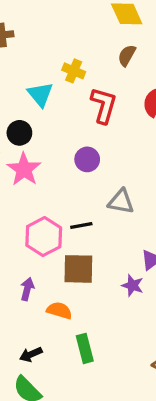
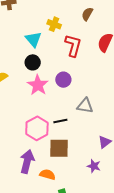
black circle: (19, 133) -> (33, 62), moved
pink star: (24, 169) -> (38, 85), moved
purple star: (133, 285) -> (94, 166), moved
purple arrow: (27, 289) -> (27, 161), size x1.6

